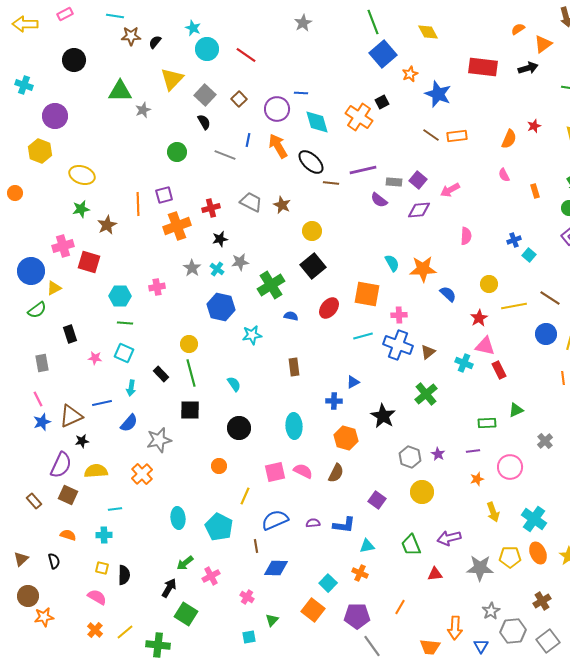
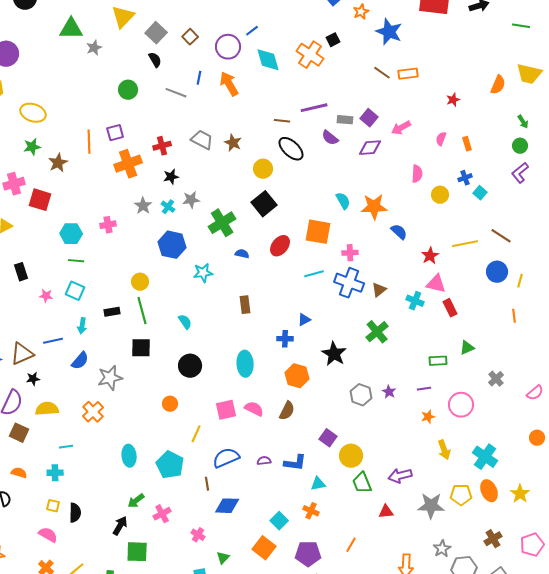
blue line: (301, 93) -> (252, 31), turned -40
red star: (534, 126) -> (453, 100), moved
orange semicircle: (509, 139) -> (498, 85), moved
black ellipse: (311, 162) -> (291, 149), moved
pink semicircle: (504, 175) -> (441, 139), moved, turned 48
orange rectangle: (535, 191) -> (467, 144), moved
yellow circle: (489, 284) -> (440, 195), moved
black rectangle: (161, 374) -> (112, 312), turned -56
yellow circle: (422, 492) -> (351, 456), moved
green square: (186, 614) -> (137, 552), turned -30

